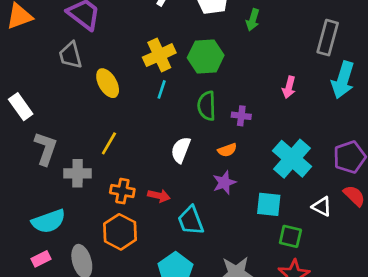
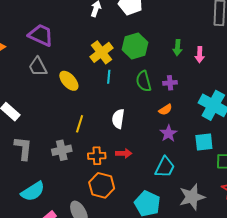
green arrow: (253, 20) -> (178, 48), moved
gray L-shape: (46, 149) -> (23, 148), moved
white semicircle: (181, 150) -> (118, 119), moved
cyan semicircle: (49, 221) -> (33, 191), moved
cyan trapezoid: (191, 221) -> (165, 167), moved, turned -120

